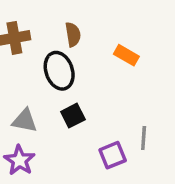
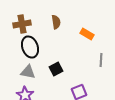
black ellipse: (59, 71) -> (30, 47), moved
gray line: (144, 138) -> (101, 60), moved

